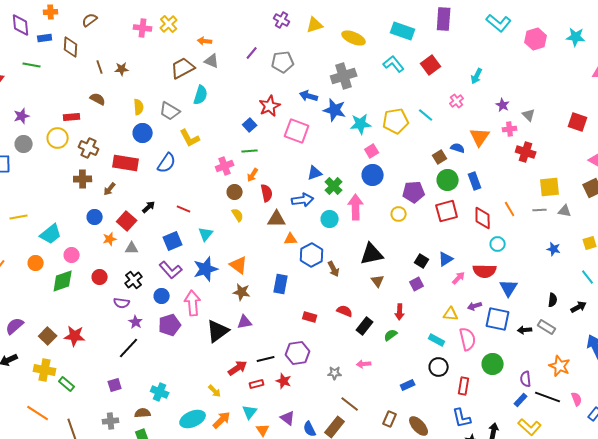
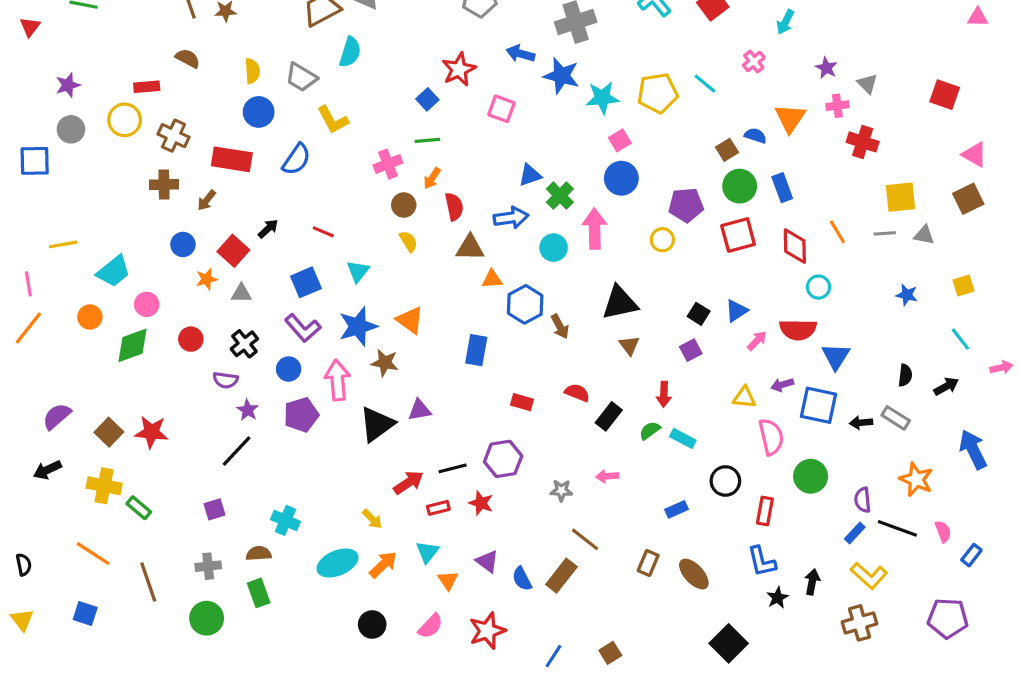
pink square: (297, 131) -> (501, 109), size x0.7
brown star: (242, 292) -> (385, 363), moved
cyan rectangle: (437, 340) -> (683, 438), moved

